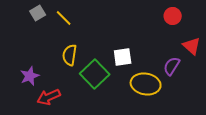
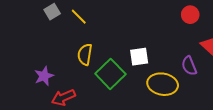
purple semicircle: (172, 66) -> (189, 66), turned -54

